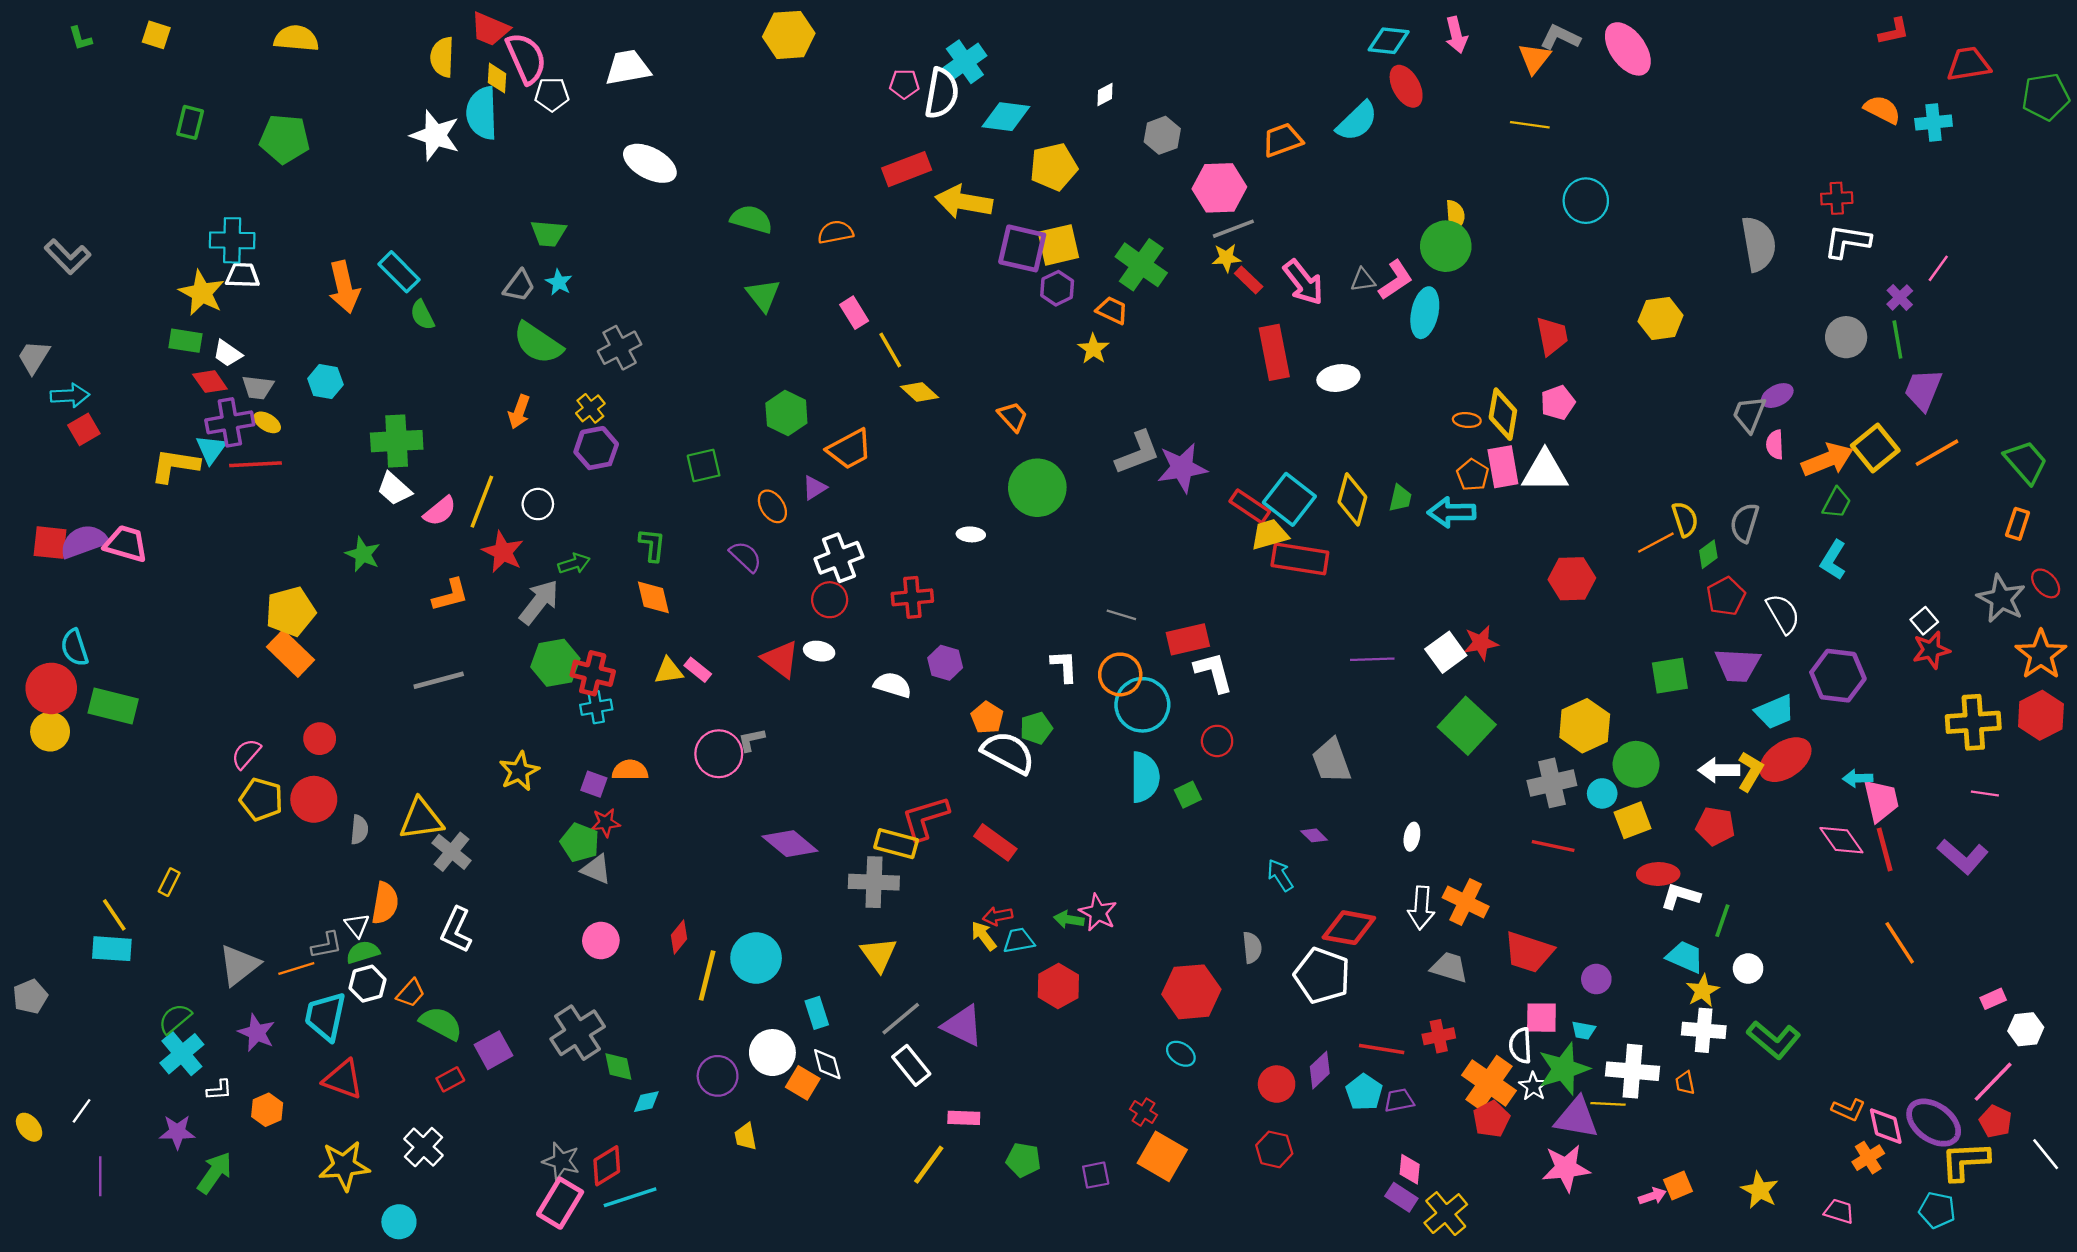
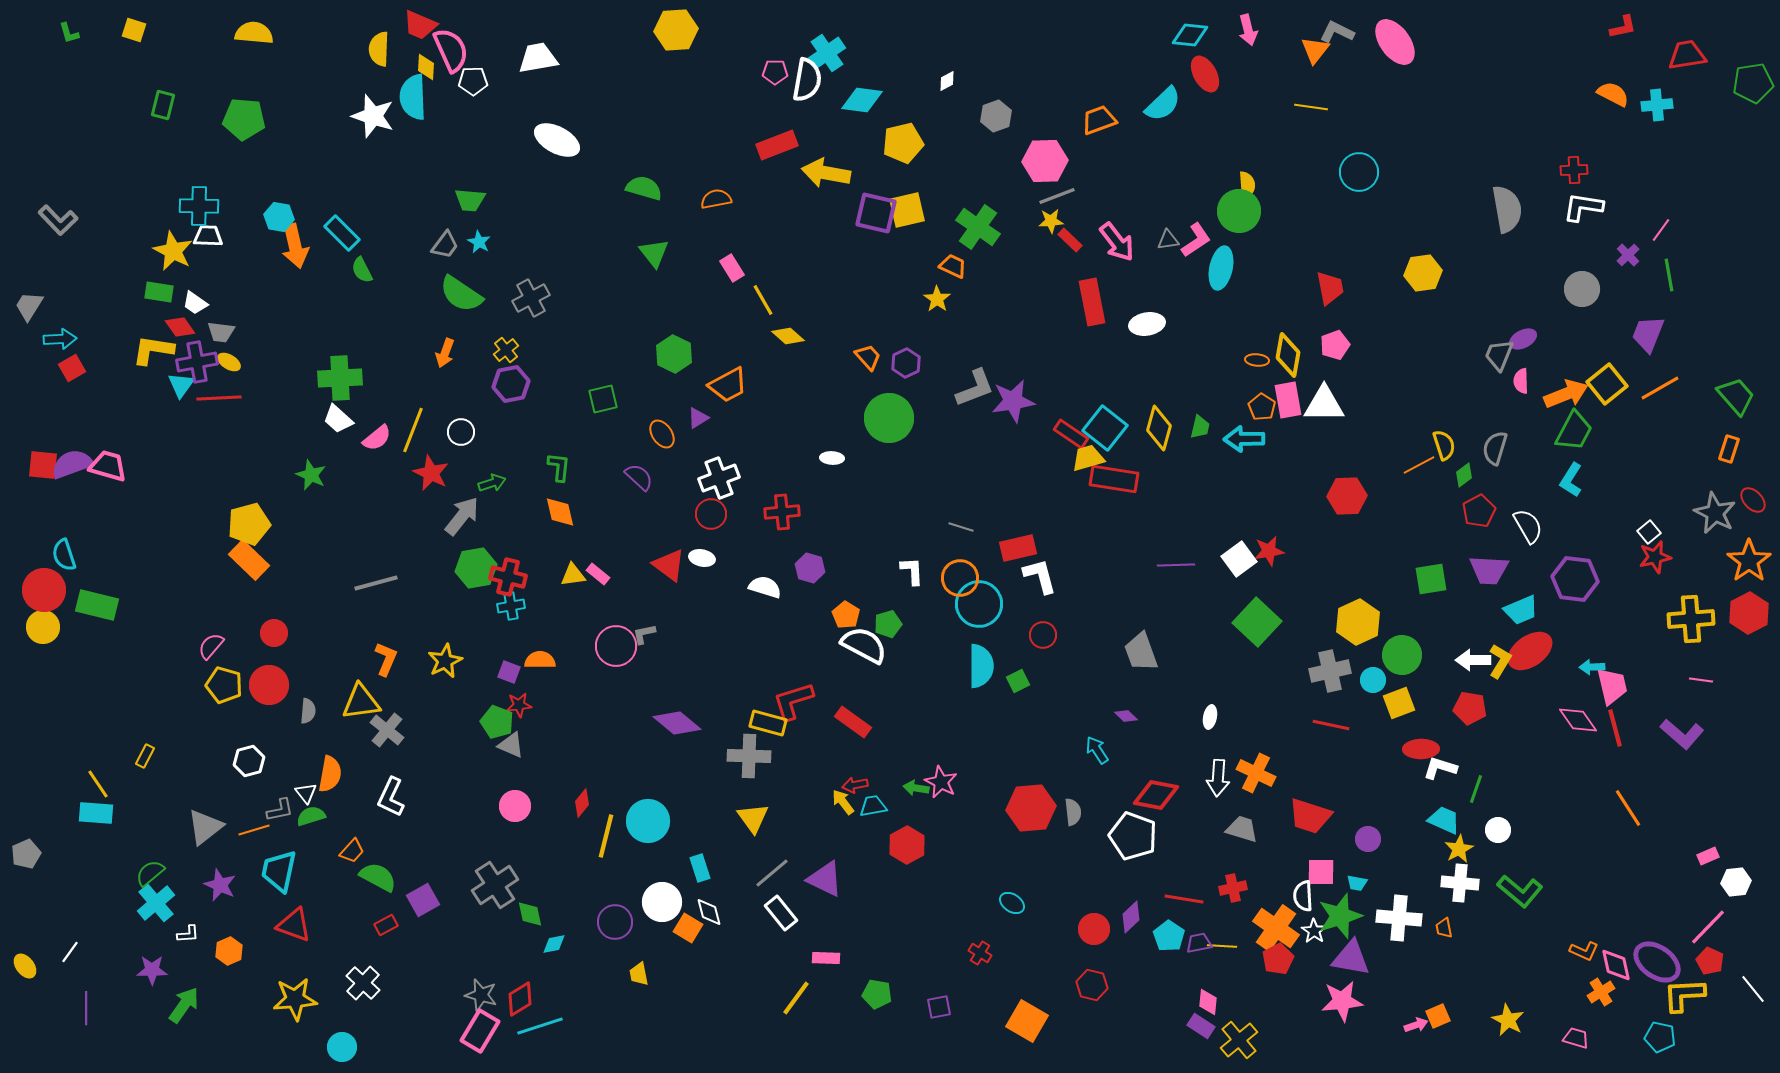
purple hexagon: (1057, 288) -> (906, 363), moved
green line: (1897, 340) -> (1669, 275), moved
cyan hexagon: (325, 382) -> (279, 217), moved
yellow L-shape: (175, 466) -> (153, 350), moved
green trapezoid: (1837, 503) -> (1574, 431), size x1.5
orange L-shape: (450, 595) -> (386, 659), moved, turned -52
white hexagon: (367, 984) -> (249, 761), moved
red hexagon: (1191, 992) -> (1031, 808), moved
yellow line: (1608, 1104) -> (1222, 946), moved
orange square: (1162, 1156) -> (1027, 1021), moved

